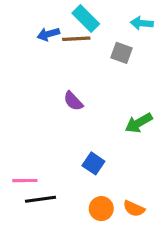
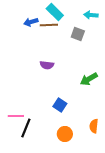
purple semicircle: (73, 101) -> (47, 65), turned -40
black line: (41, 199) -> (26, 128), turned -60
orange semicircle: (134, 209) -> (94, 126), moved, turned 72

